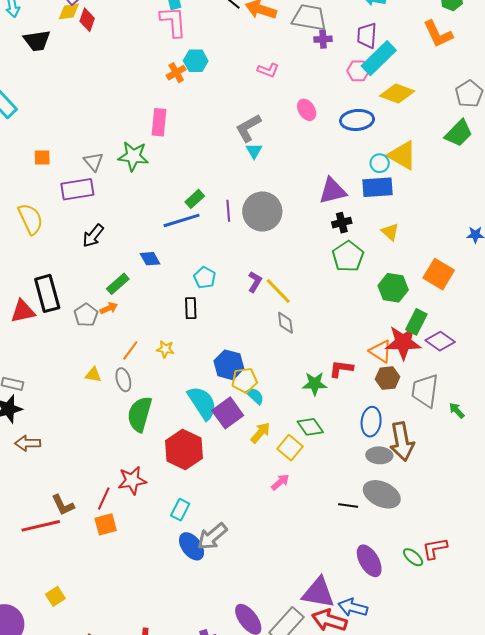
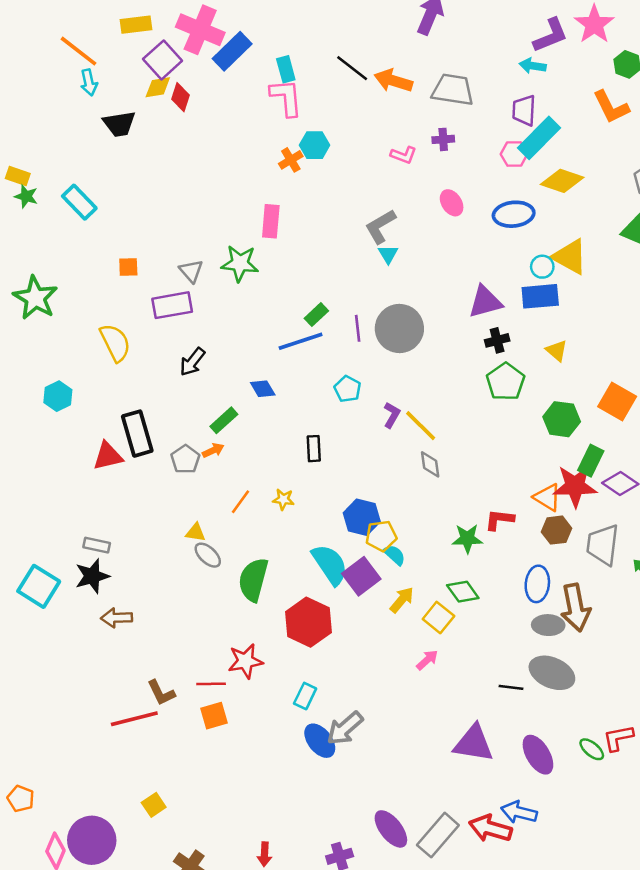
purple cross: (323, 39) -> (443, 139), moved
cyan pentagon: (205, 278) -> (347, 389), moved
gray ellipse: (123, 380) -> (208, 555), moved, turned -30
red line: (104, 498) -> (211, 684), turned 65
purple triangle: (318, 593) -> (473, 743), moved

